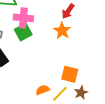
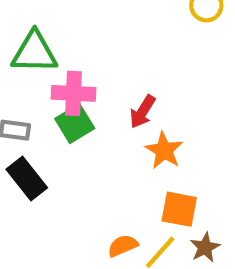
red arrow: (68, 11) -> (142, 112), moved
orange star: (62, 31) -> (164, 150), moved

